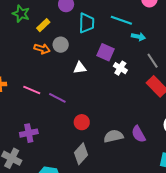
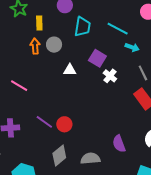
yellow rectangle: (43, 25) -> (39, 23), turned -56
orange arrow: (42, 49) -> (35, 46), turned -119
purple line: (57, 98) -> (44, 122), moved
gray semicircle: (113, 136) -> (90, 159), moved

